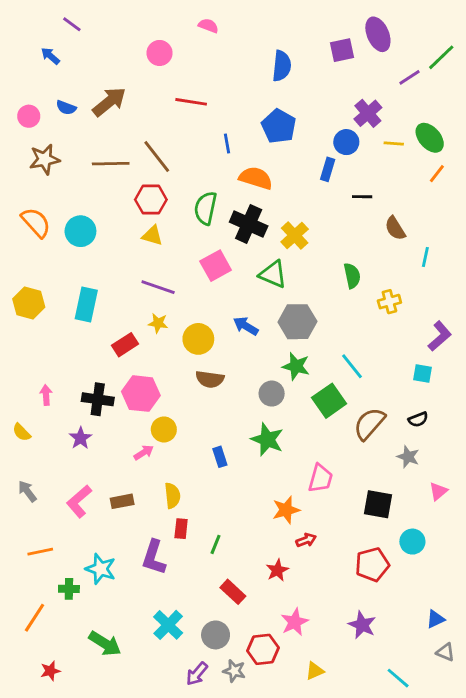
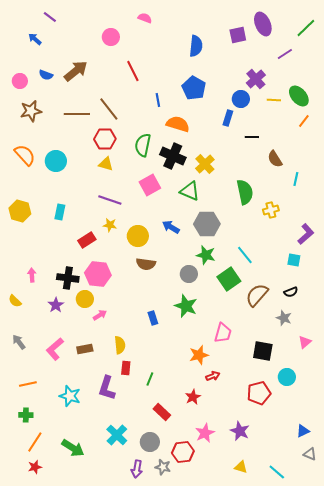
green line: (441, 57) -> (306, 28), moved
red line: (191, 102) -> (133, 71), turned 55
green semicircle: (352, 276) -> (245, 192), size x1.4
cyan rectangle: (86, 304) -> (60, 212), size x0.7
yellow circle: (164, 429) -> (85, 299), moved
green cross: (69, 589) -> (26, 415), moved
orange line: (34, 618) -> (35, 442), moved
purple star: (362, 625) -> (240, 431), moved
yellow triangle: (315, 671) -> (241, 467), moved, turned 40
purple arrow: (197, 674) -> (137, 469), turned -30

